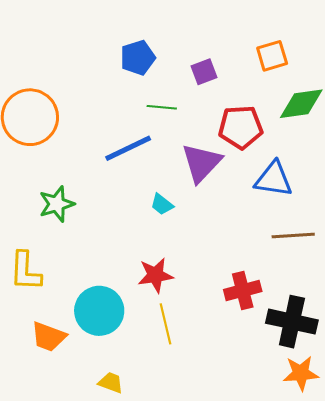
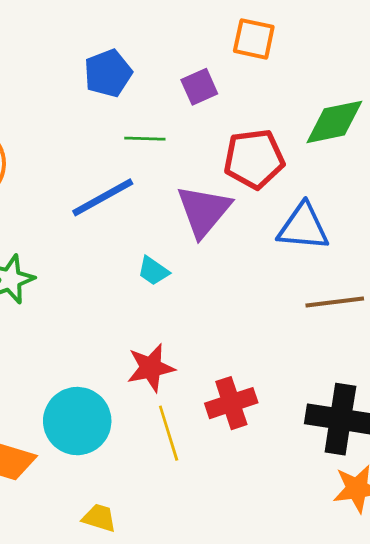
orange square: (272, 56) -> (254, 39), moved, turned 32
red cross: (243, 291) -> (231, 403), moved

